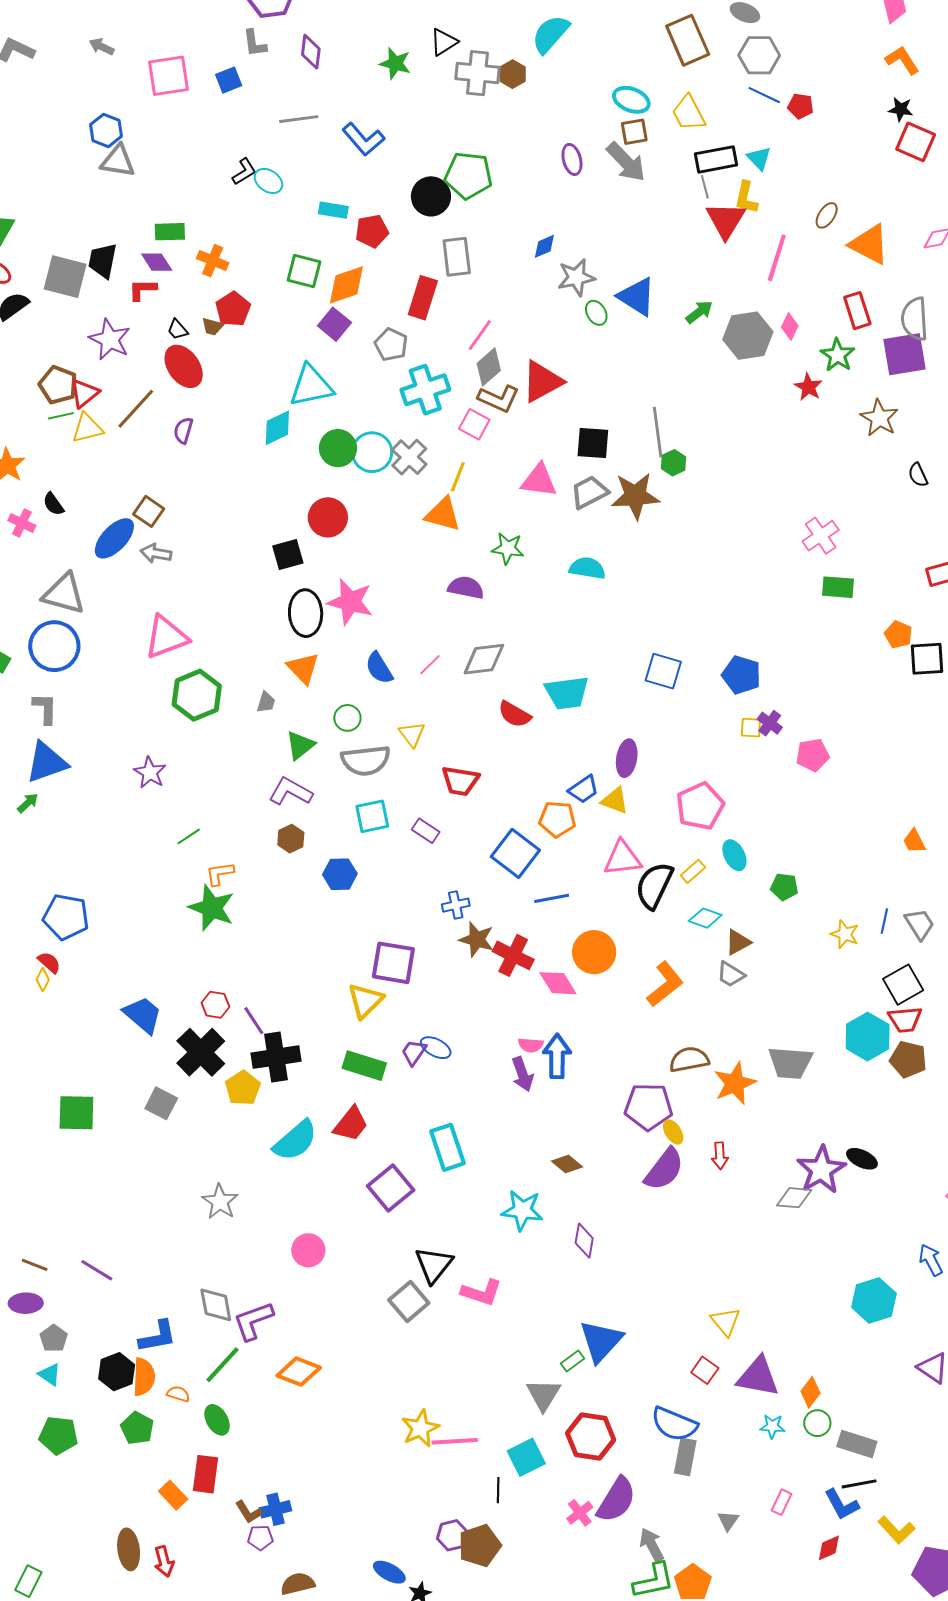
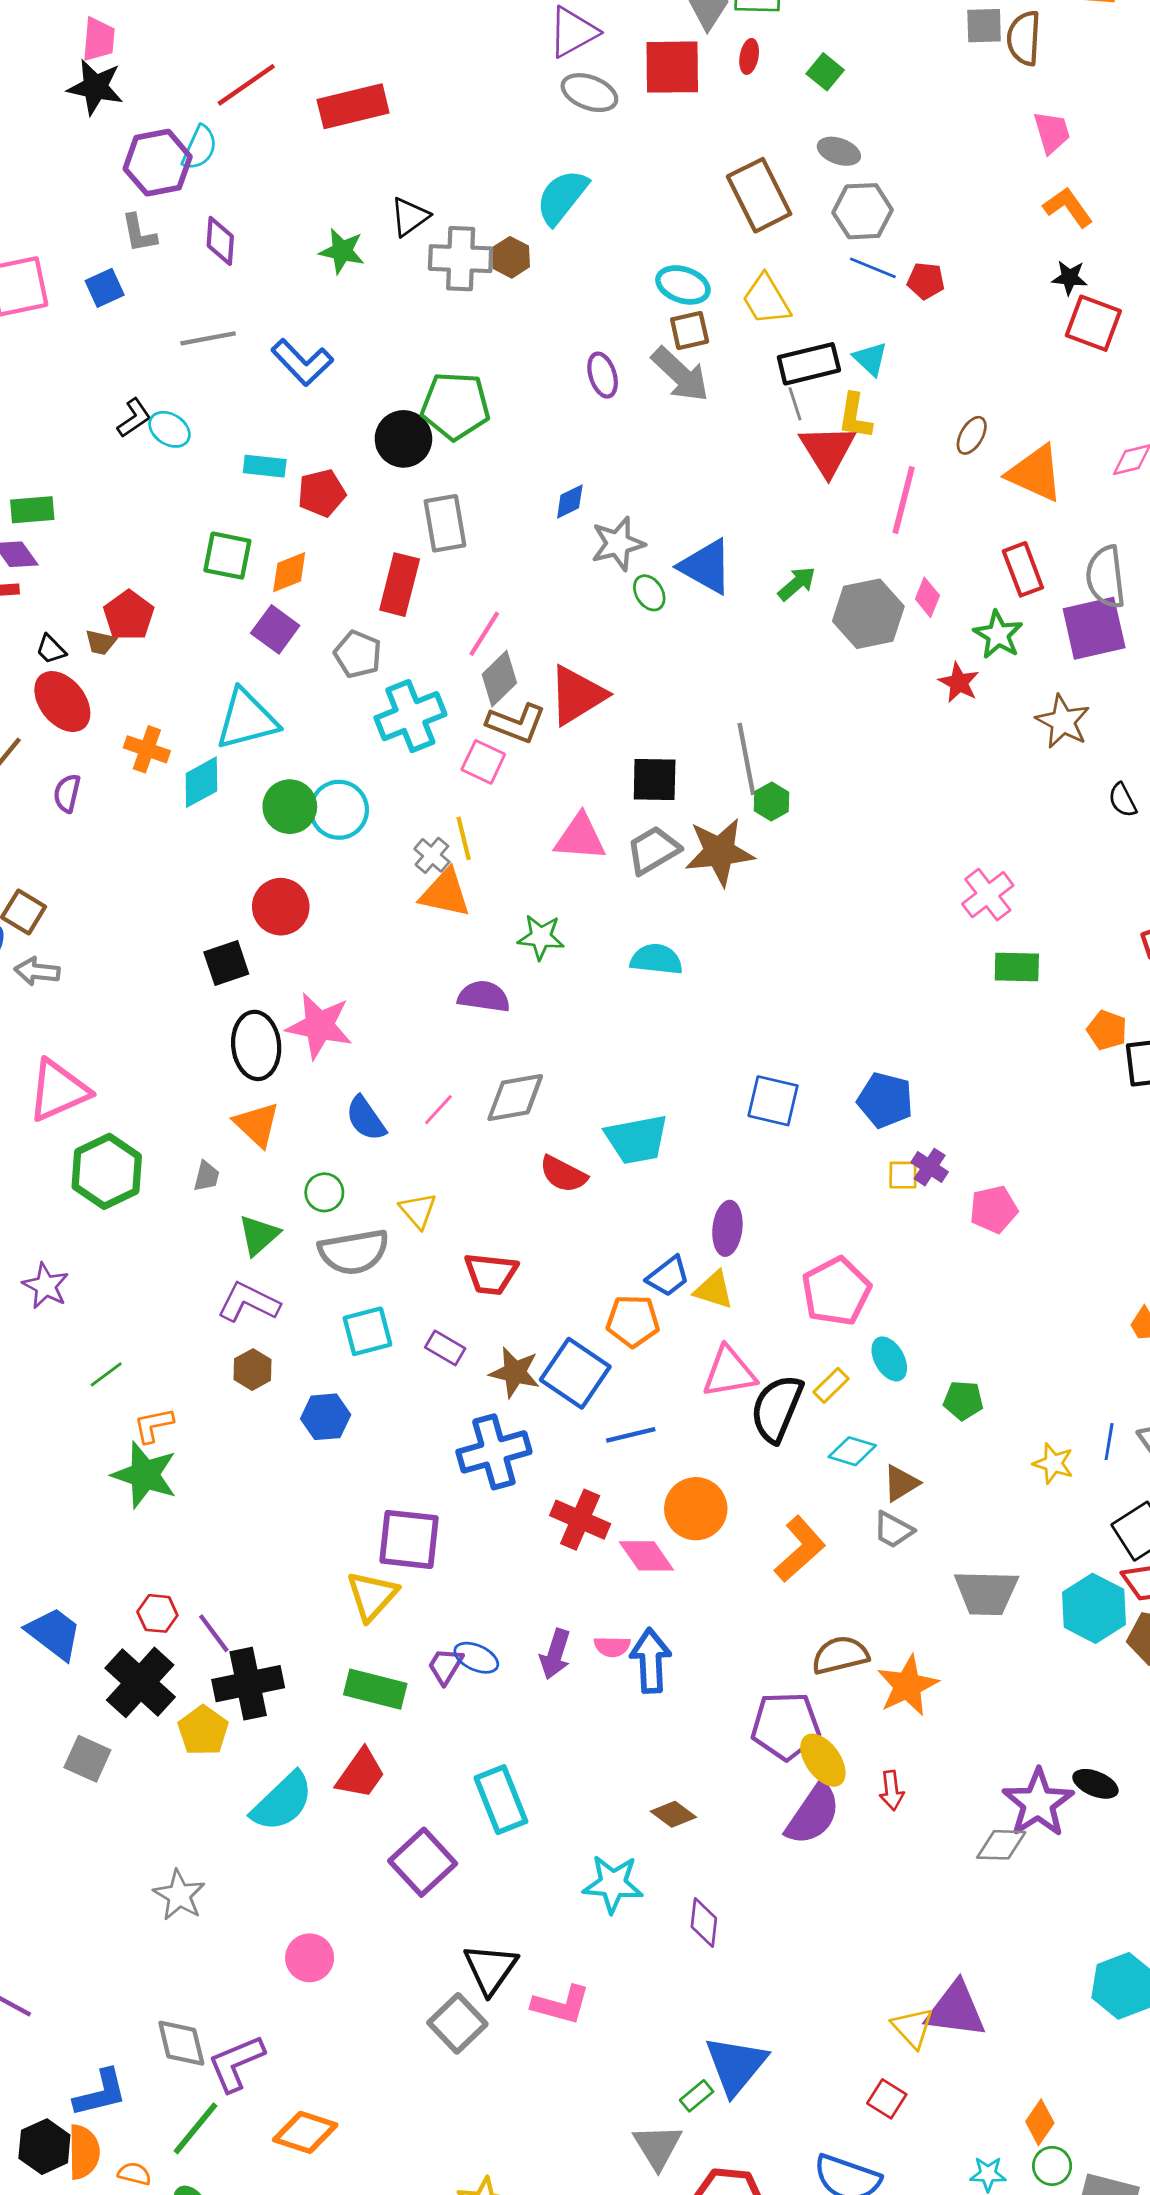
orange cross: (213, 261) -> (147, 749), moved
orange diamond: (346, 285) -> (289, 572), size x0.7
gray cross: (409, 457) -> (432, 855), moved, size x0.7
yellow line: (458, 477) -> (464, 838), turned -32
blue cross: (456, 905) -> (494, 1452), size x1.8
brown star: (477, 939) -> (515, 1372), moved
gray trapezoid: (790, 1063) -> (986, 1593), moved
purple arrow: (522, 1074) -> (555, 1654), moved, turned 40
yellow ellipse: (673, 1132) -> (823, 1760), size x1.5
purple triangle: (758, 1377) -> (956, 2010), moved

